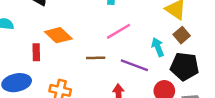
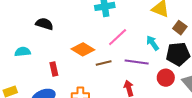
orange diamond: (58, 35) -> (83, 49), moved
brown square: (182, 35) -> (180, 28), moved

